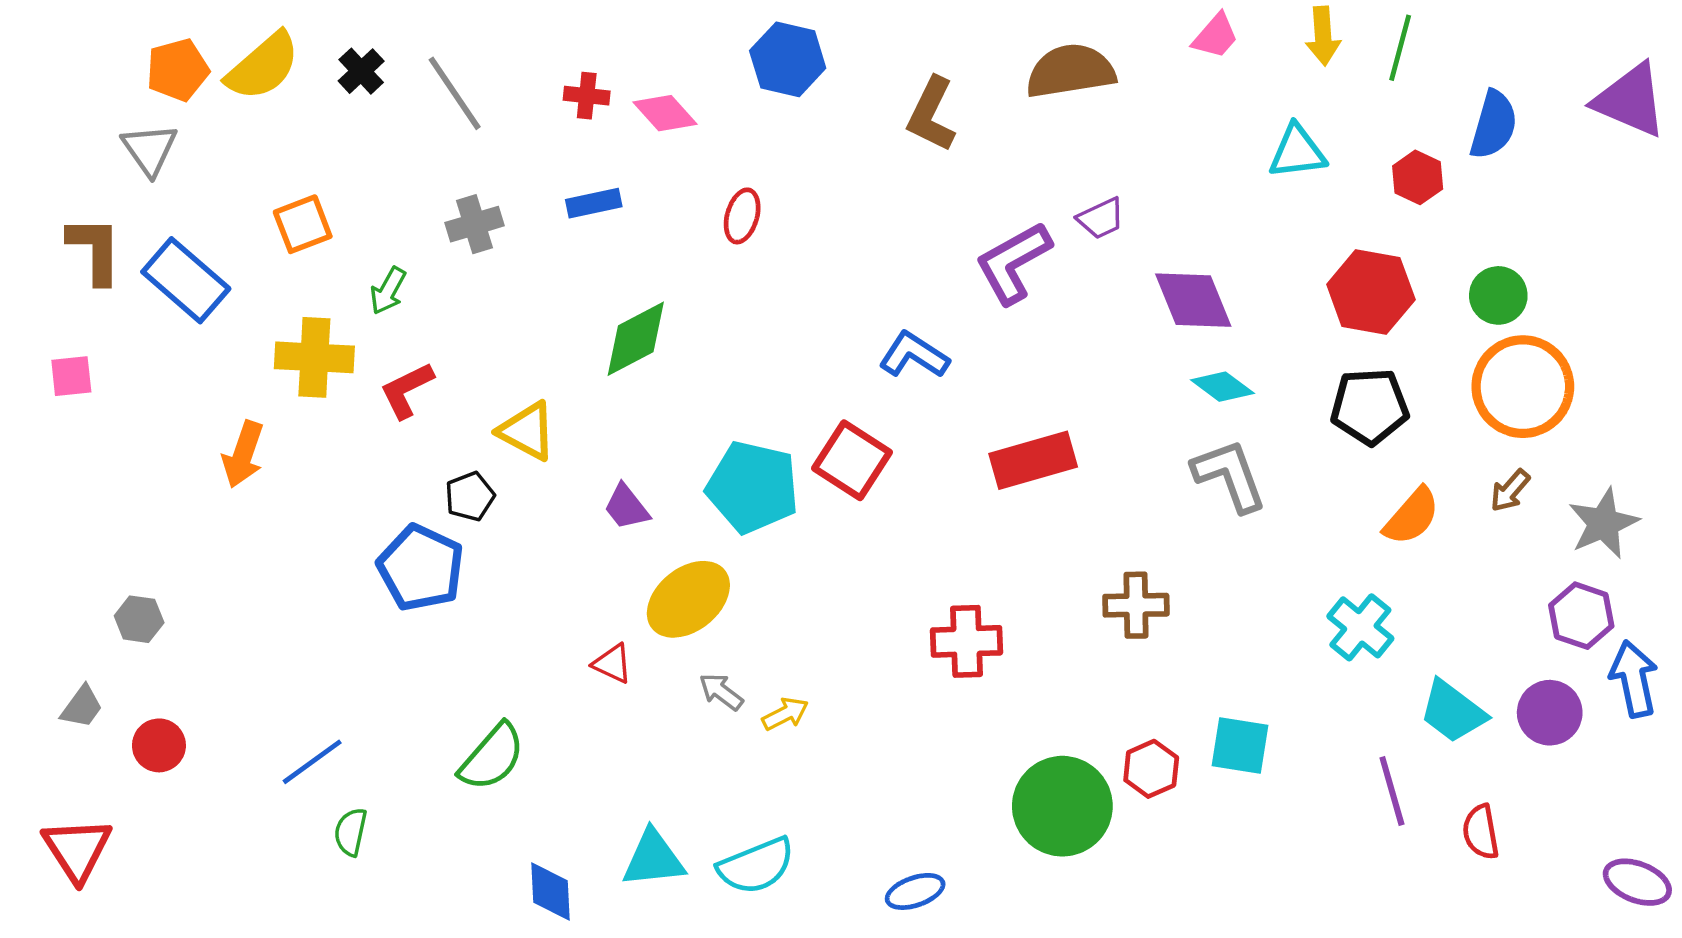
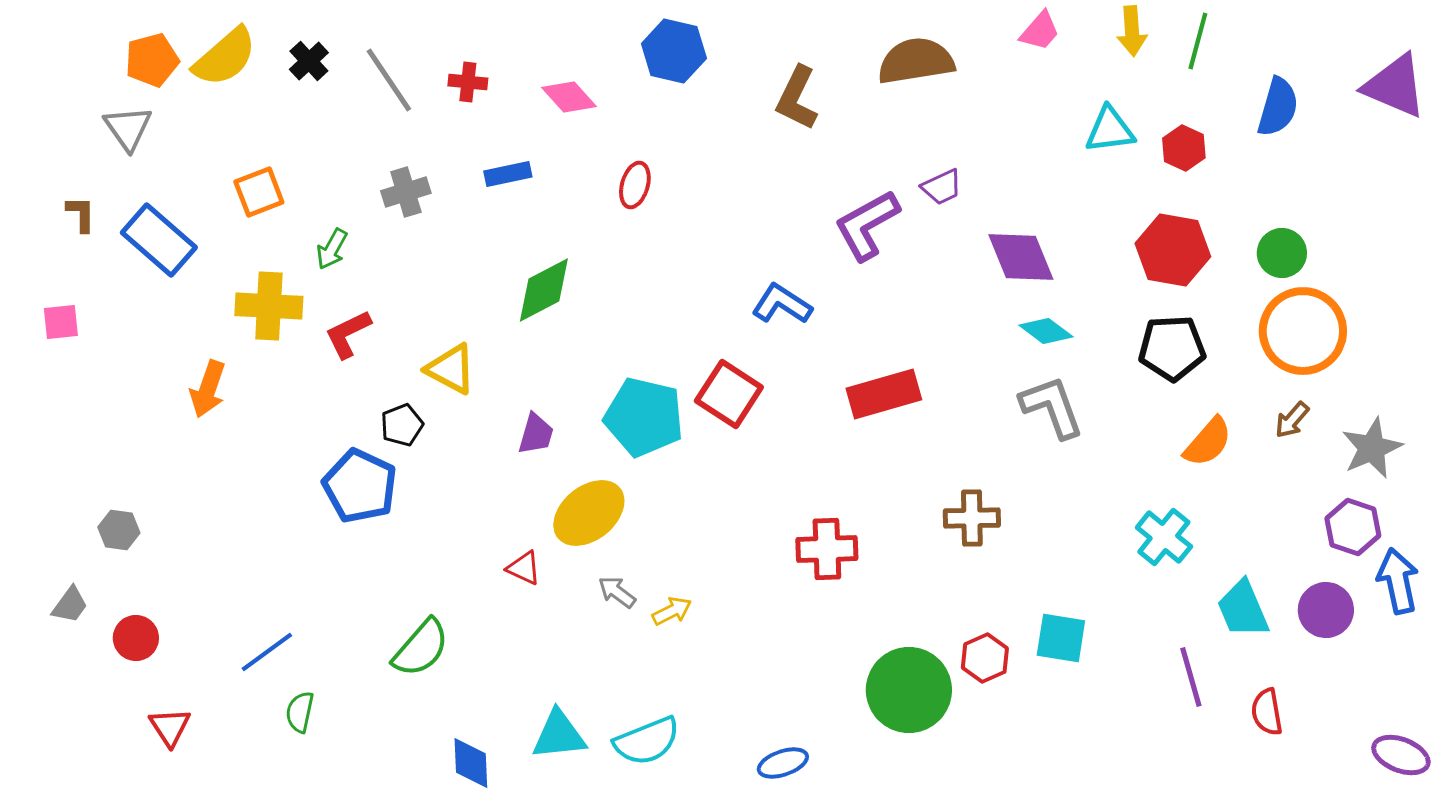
red cross: (587, 96) -> (468, 82), moved
red hexagon: (1418, 177) -> (1184, 148), moved
brown L-shape: (95, 250) -> (81, 214), size x0.6
purple trapezoid: (626, 507) -> (536, 434), turned -126
cyan trapezoid: (1453, 712) -> (1243, 609), turned 30
red triangle: (77, 849) -> (170, 727), moved, size x0.7

